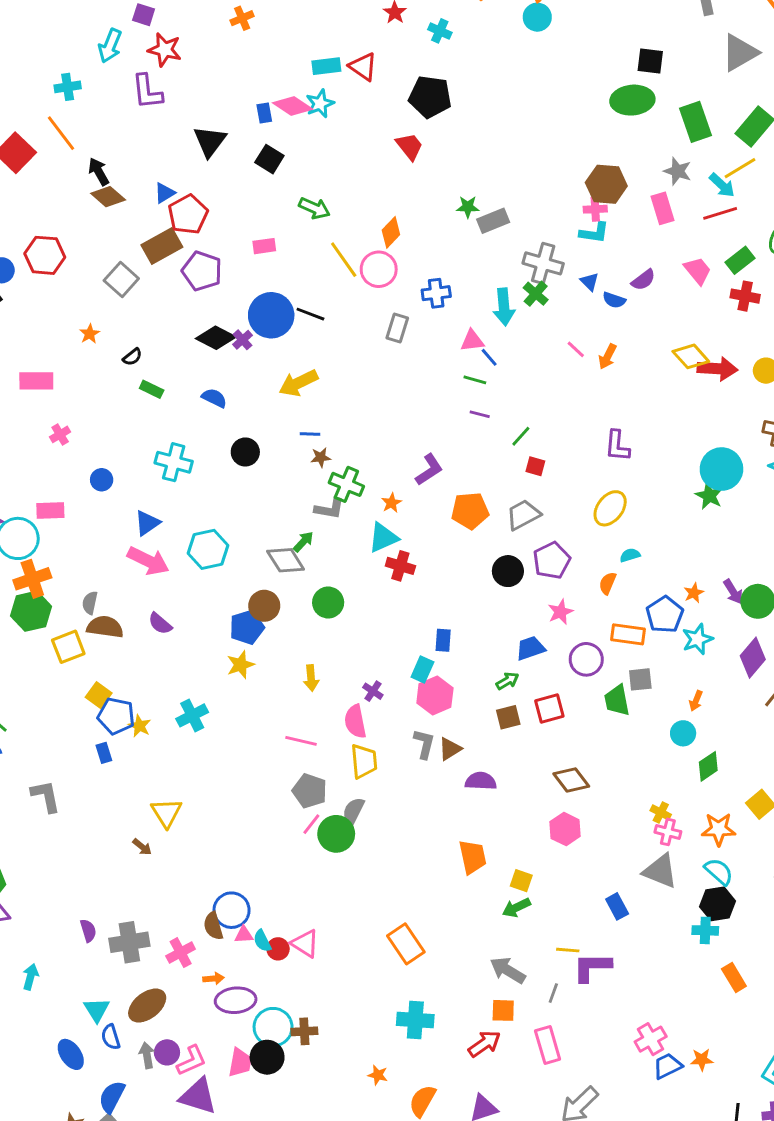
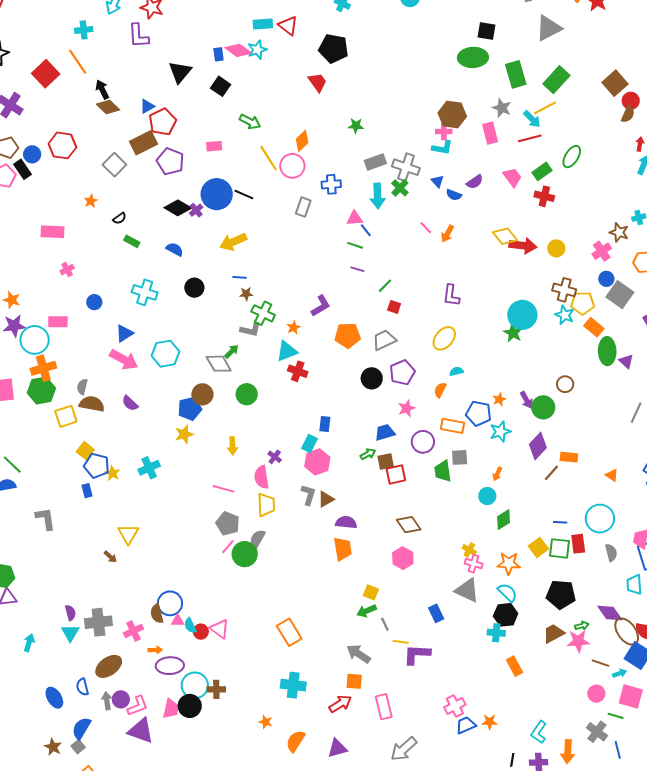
gray rectangle: (493, 221) -> (375, 162), moved
blue pentagon: (665, 615) -> (478, 413), turned -30
brown square: (508, 717) -> (386, 461), moved
orange trapezoid: (473, 857) -> (343, 549), moved
gray line: (553, 993) -> (385, 624), moved, turned -48
cyan triangle: (97, 1010) -> (70, 633), moved

